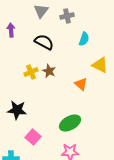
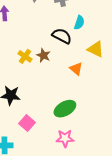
black semicircle: (44, 42) -> (62, 36), moved
yellow cross: (31, 72) -> (25, 56), turned -32

